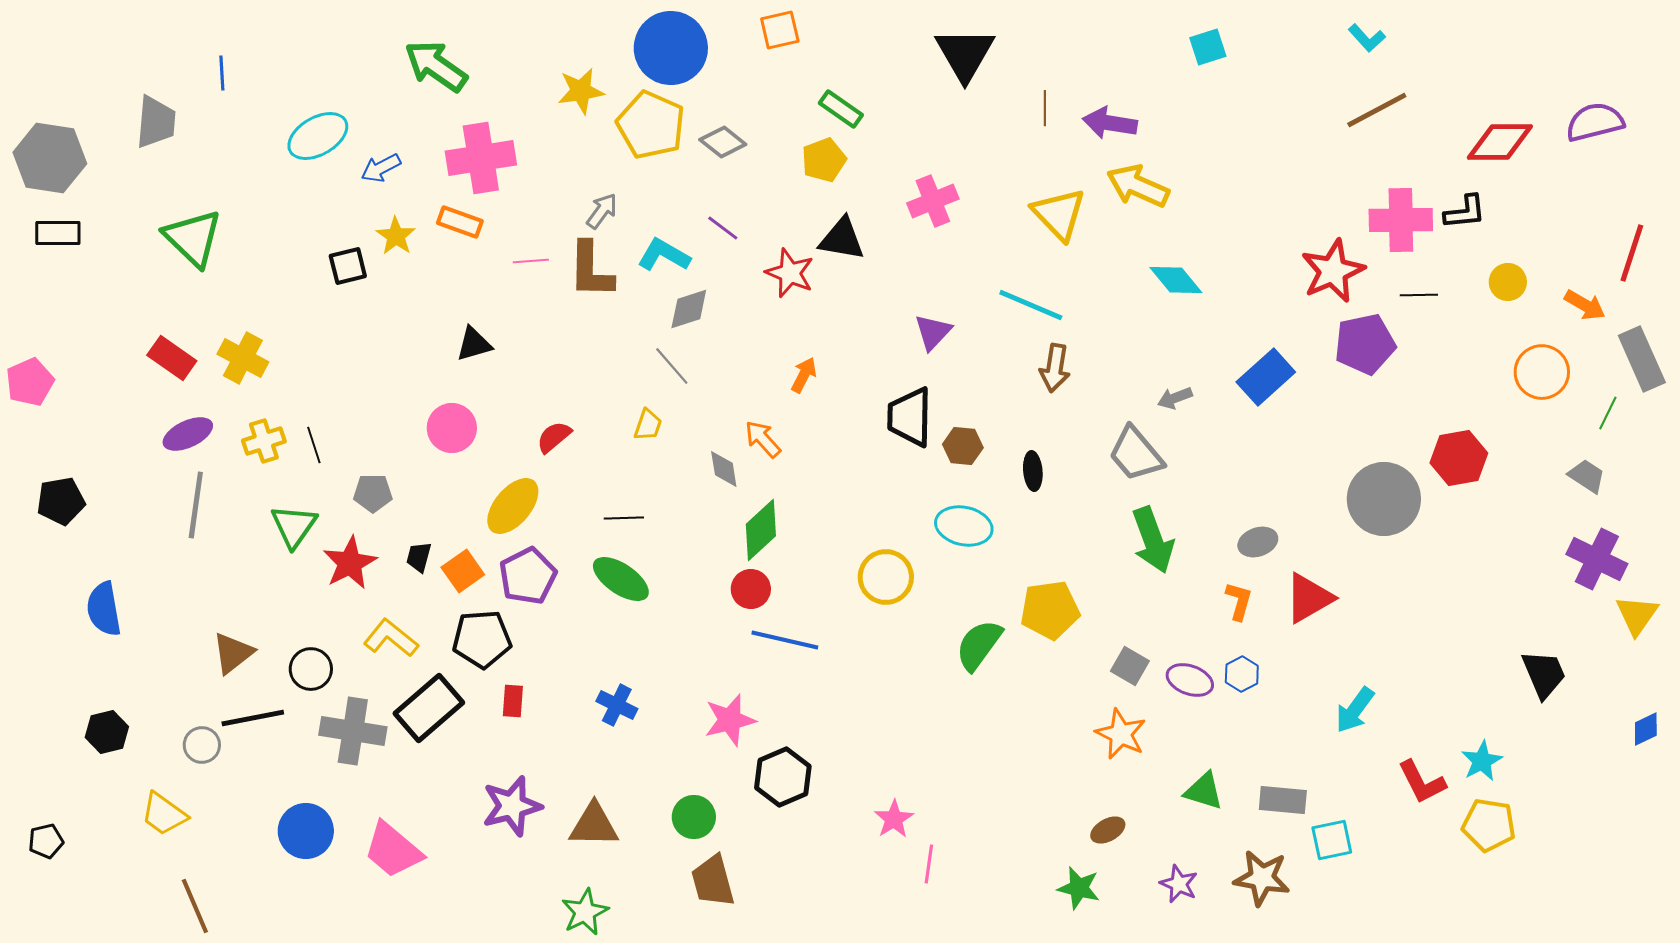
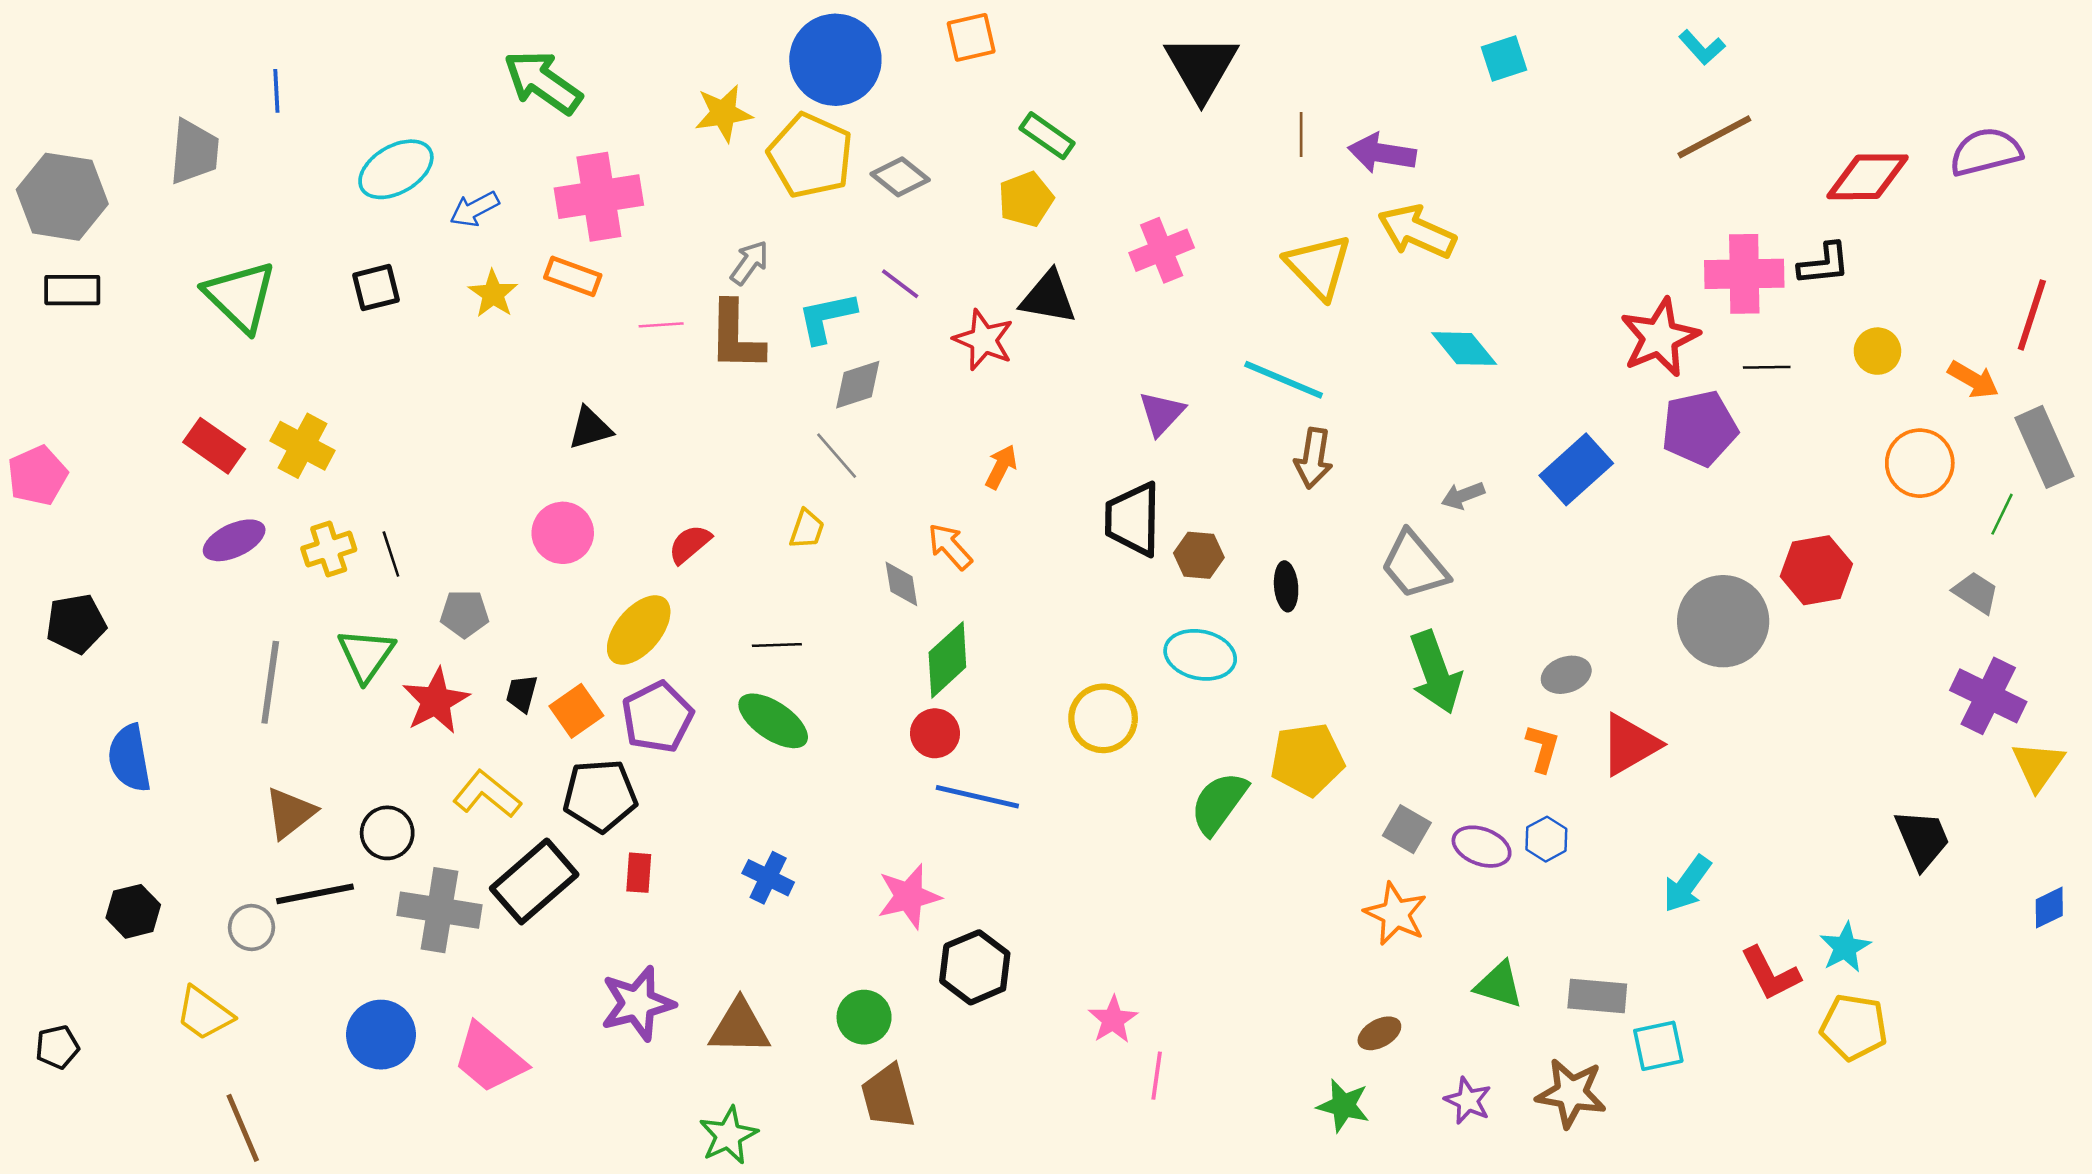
cyan L-shape: (664, 255) -> (827, 317), turned -42
black square: (348, 266) -> (376, 288), moved
gray line: (196, 505) -> (270, 682), moved

